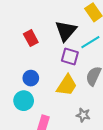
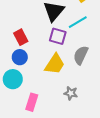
red rectangle: (31, 38) -> (21, 37), moved

